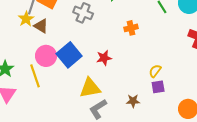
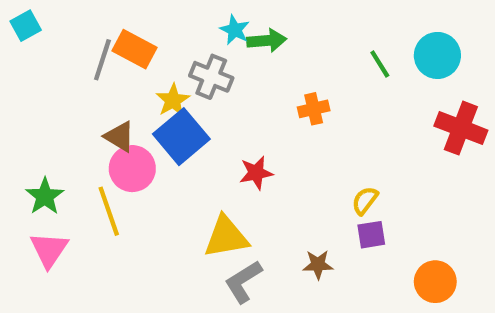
yellow star: (26, 19) -> (173, 100), moved
brown triangle: (41, 26) -> (119, 137), moved
blue square: (69, 55) -> (181, 137), moved

